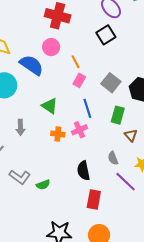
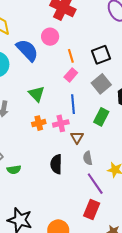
black square: (106, 35) -> (101, 55), moved
orange cross: (58, 134) -> (39, 123), turned -32
brown triangle: (131, 135) -> (77, 137), moved
red rectangle: (94, 199) -> (92, 209), moved

